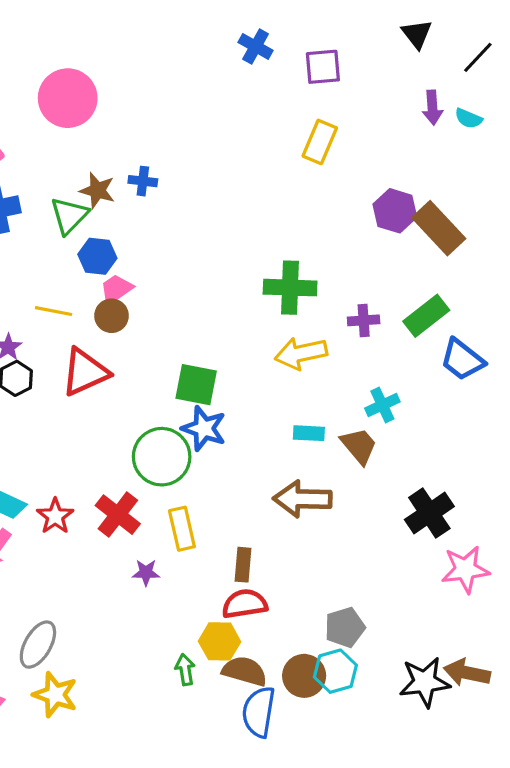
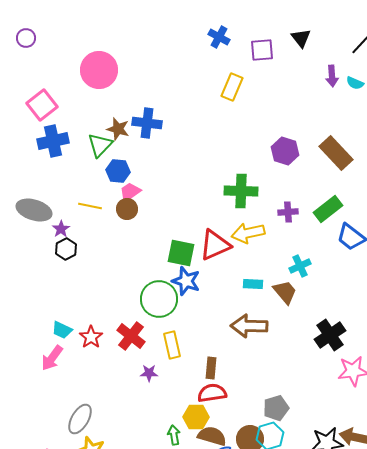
black triangle: (417, 34) -> (301, 38), moved
yellow rectangle: (320, 142) -> (232, 87), moved
blue cross: (143, 181) -> (147, 123), size x1.6
purple hexagon: (395, 211) -> (285, 151), moved
red triangle: (85, 372) -> (215, 245), moved

